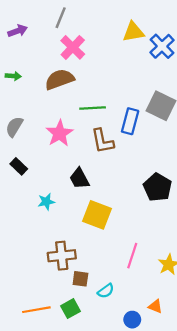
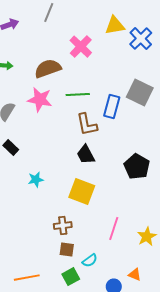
pink cross: (73, 47) -> (81, 47), moved
pink star: (60, 133) -> (40, 100), moved, turned -30
black trapezoid: (79, 179) -> (86, 155), moved
brown cross: (62, 256) -> (63, 226), moved, size x0.7
green square: (71, 309) -> (71, 277), moved

